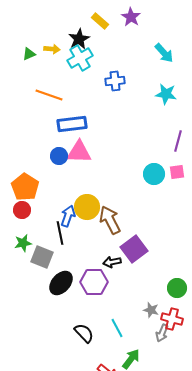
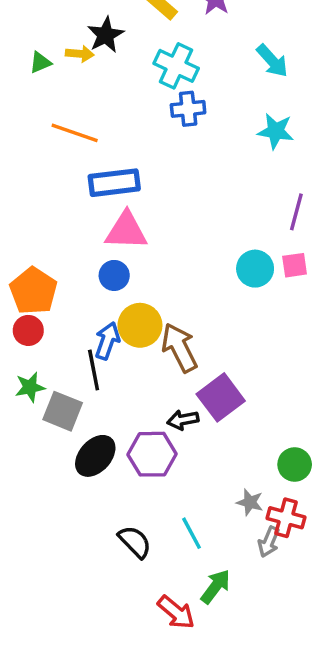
black star: (79, 39) -> (106, 35), moved
cyan cross: (80, 58) -> (176, 66), moved, turned -35
blue circle: (59, 156) -> (114, 275), moved

